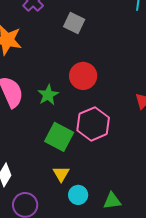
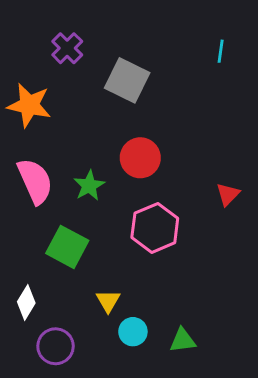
gray square: (74, 23) -> (127, 80), size x1.4
green square: (59, 137) -> (67, 247), moved

